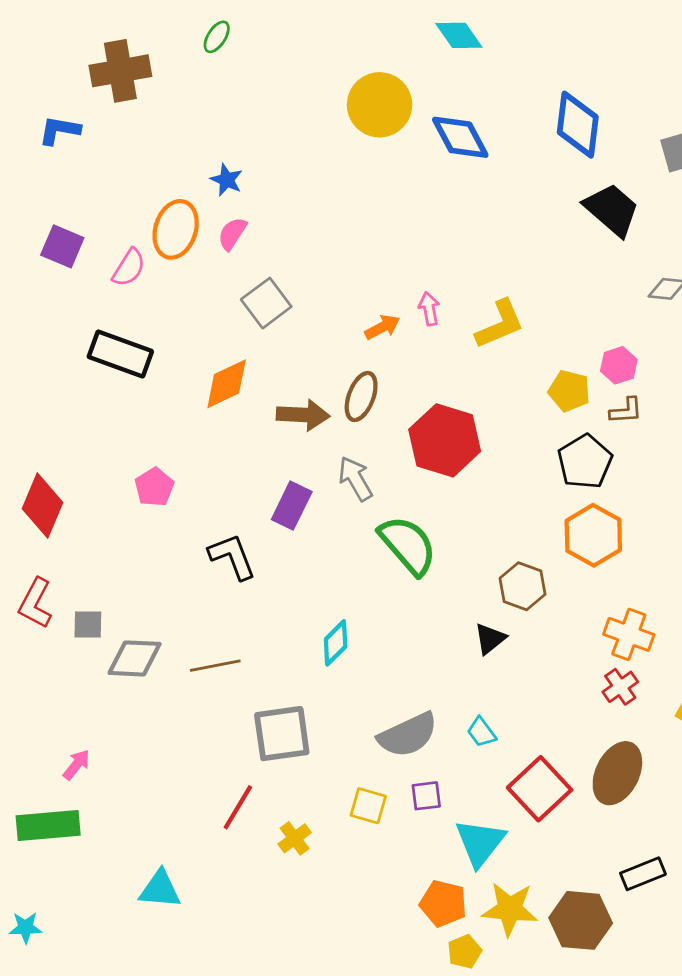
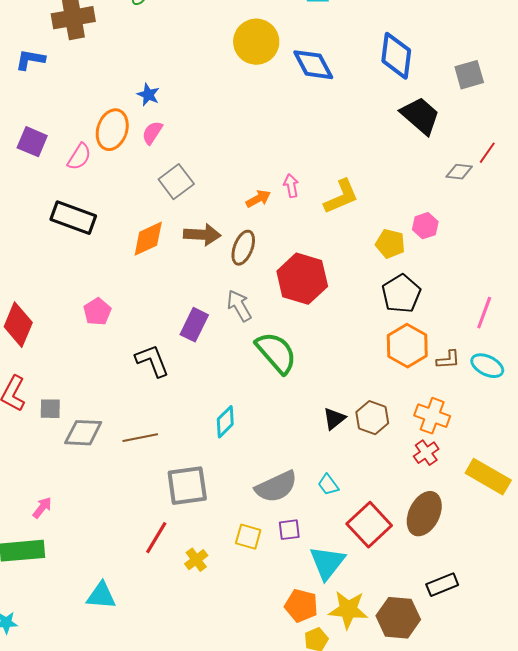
brown L-shape: (626, 411) -> (448, 360), moved
brown arrow: (303, 415) -> (202, 235), moved
brown hexagon: (523, 586) -> (372, 418), moved

